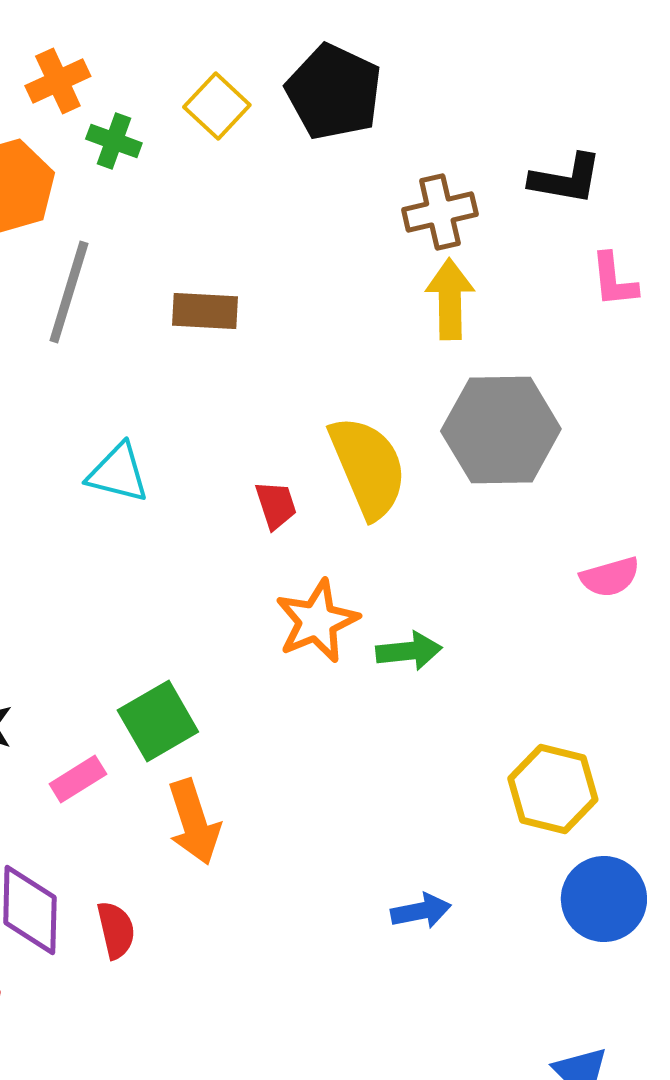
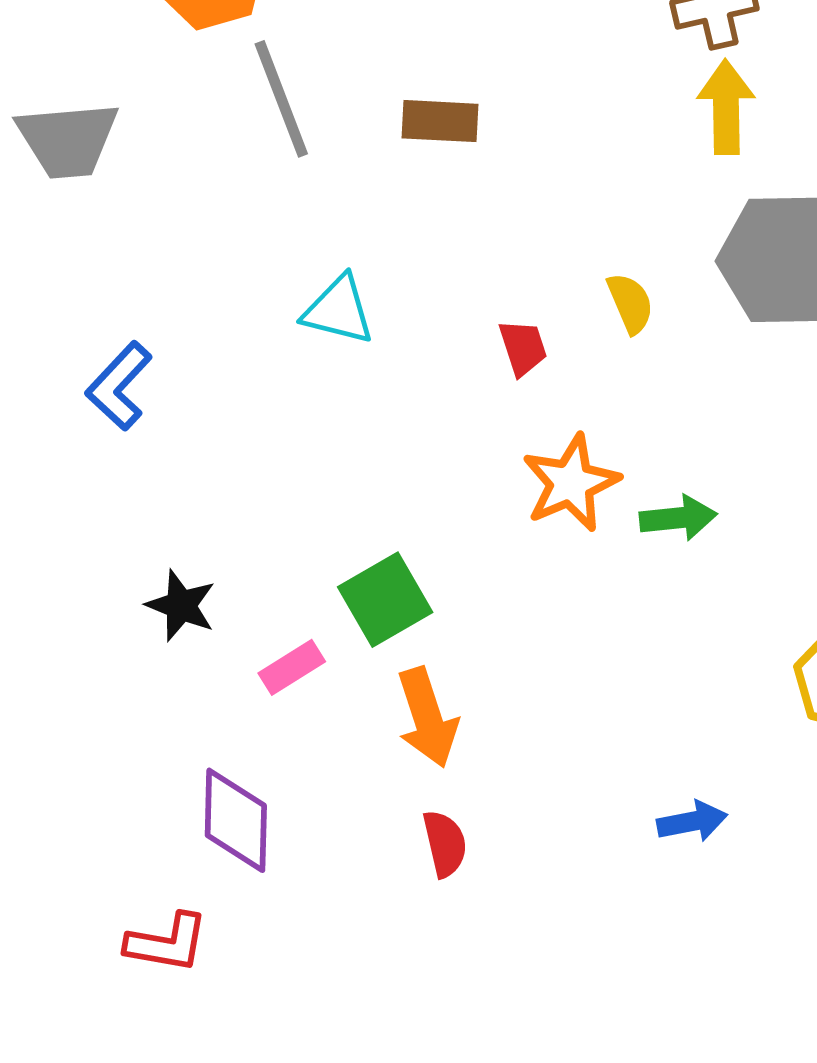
gray line: (69, 292) -> (281, 99), turned -38
yellow semicircle: (368, 467) -> (630, 303), size x0.5
red semicircle: (116, 930) -> (445, 844), moved

